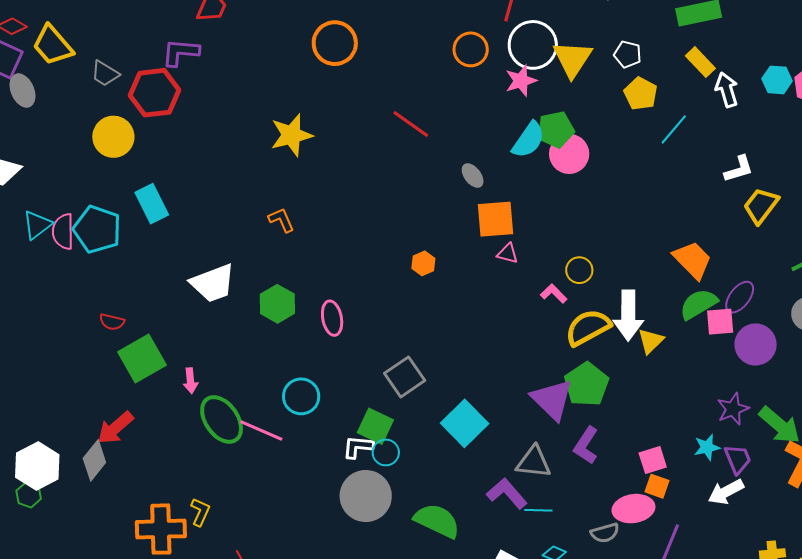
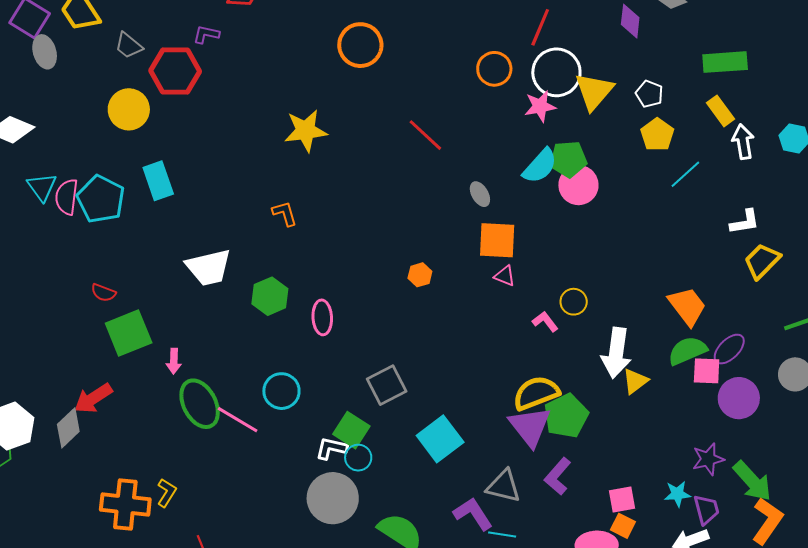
purple L-shape: (180, 52) -> (206, 34), size x0.7
cyan triangle: (37, 225) -> (42, 187), turned -36
yellow semicircle: (588, 327) -> (536, 393), moved

